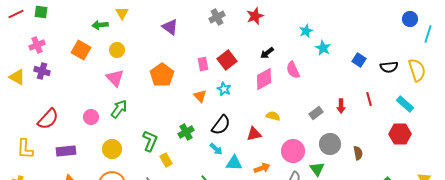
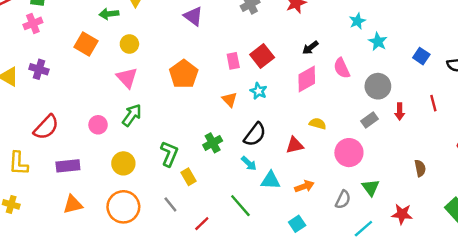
pink cross: (37, 45) -> (33, 23), moved
gray circle: (330, 144) -> (378, 86), moved
pink circle: (293, 151) -> (349, 153), moved

